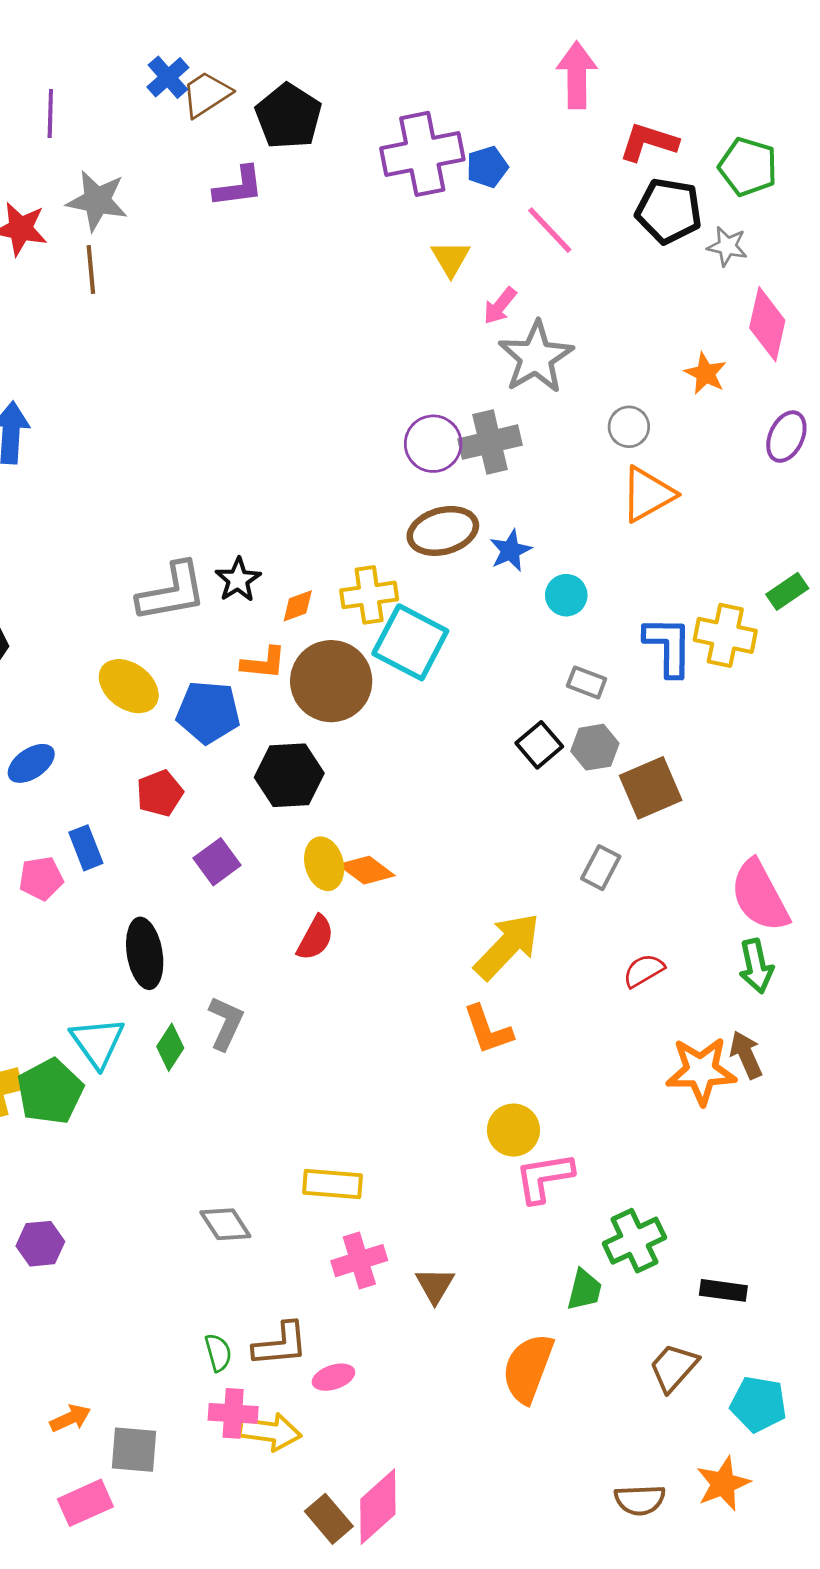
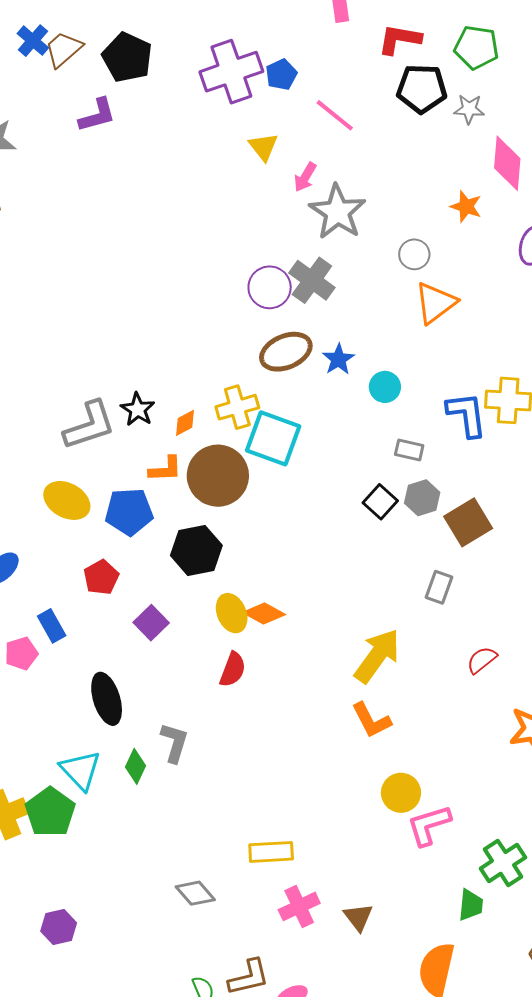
gray cross: (490, 442) -> (312, 280), turned -33

